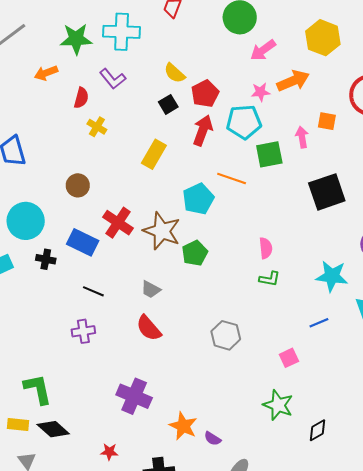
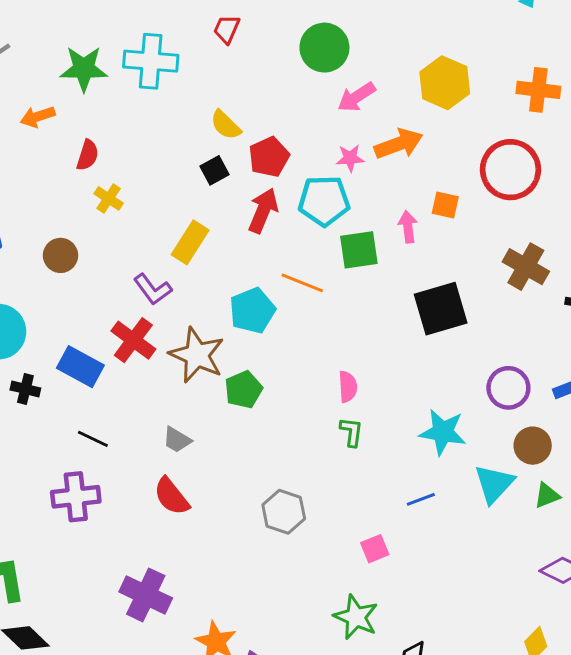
purple L-shape: (113, 79) -> (153, 289), moved
brown circle: (78, 185) -> (61, 255), moved
green L-shape: (270, 279) -> (351, 432), turned -95
purple cross: (83, 331) -> (76, 497), size x1.4

